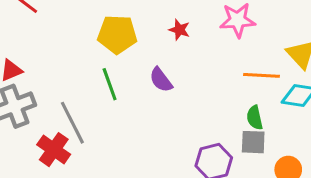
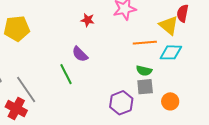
yellow pentagon: (117, 34) -> (17, 29), moved
green line: (110, 84) -> (66, 74), moved
green semicircle: (255, 118) -> (144, 71), turned -56

